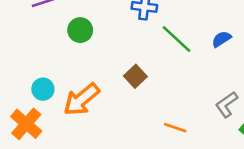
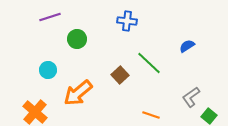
green line: (176, 39) -> (149, 63), moved
cyan circle: (43, 89) -> (48, 70), moved

